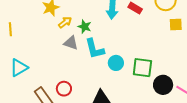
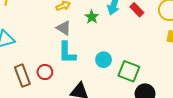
green star: (85, 27) -> (92, 17), moved
cyan L-shape: (95, 49) -> (67, 53), moved

